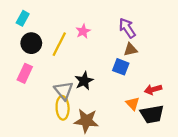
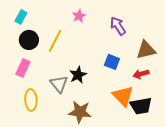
pink star: (83, 31) -> (79, 16), moved
brown triangle: (130, 50) -> (146, 50), moved, size x1.5
red arrow: (153, 89) -> (141, 74), moved
orange triangle: (133, 103) -> (123, 96), size x1.6
yellow ellipse: (63, 108) -> (31, 100), moved

